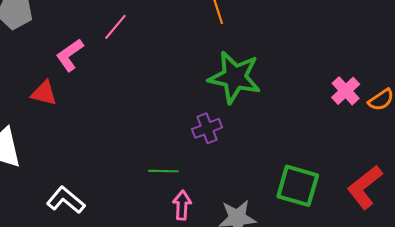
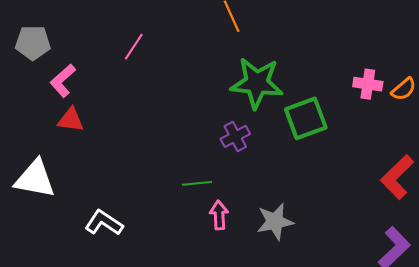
pink L-shape: (70, 55) -> (63, 81), moved
pink cross: (346, 91) -> (368, 84), turned -32
green square: (298, 186) -> (306, 118), moved, turned -30

